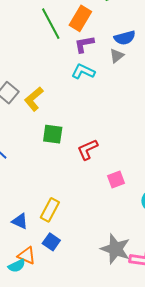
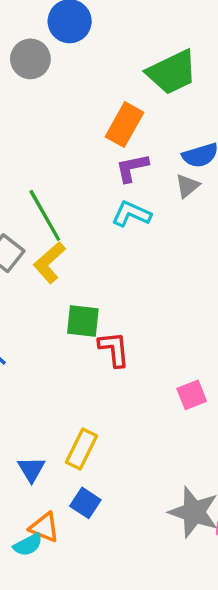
green line: (51, 24) -> (45, 215), moved
red L-shape: (88, 149) -> (114, 349), moved, turned 110
blue triangle: (20, 221) -> (31, 469), turned 36

